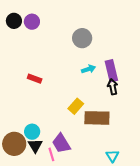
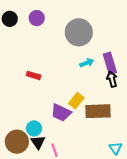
purple circle: (32, 22) -> (37, 18), moved
gray circle: (82, 38) -> (79, 32), size x1.4
purple trapezoid: (61, 143) -> (61, 113), moved, turned -30

